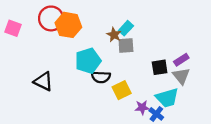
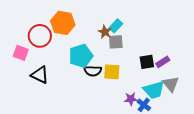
red circle: (51, 18) -> (40, 36), moved
pink square: (13, 28) -> (21, 53), moved
purple rectangle: (181, 60) -> (163, 62), moved
gray triangle: (181, 76) -> (171, 84), moved
yellow square: (122, 90) -> (112, 72), moved, turned 30

